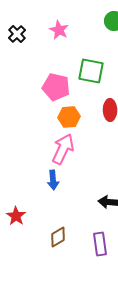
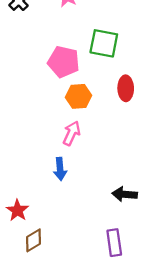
pink arrow: (63, 149) -> (72, 133), size x0.7
brown diamond: (58, 237) -> (34, 240), moved

